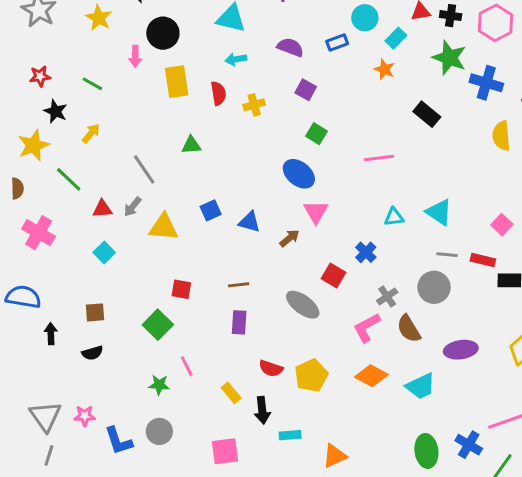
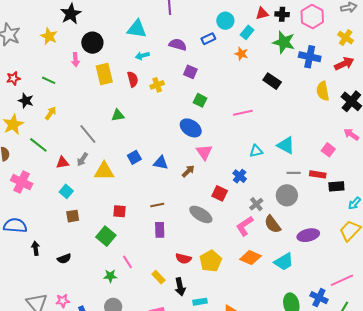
brown square: (95, 312) -> (73, 216), moved

